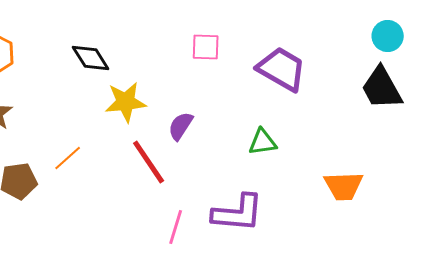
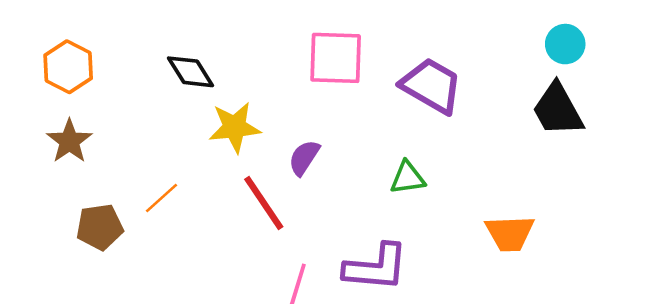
pink square: (206, 47) -> (336, 58), size x1.6

